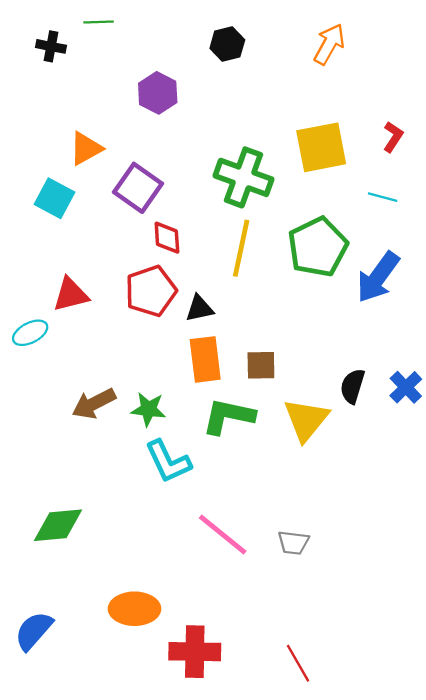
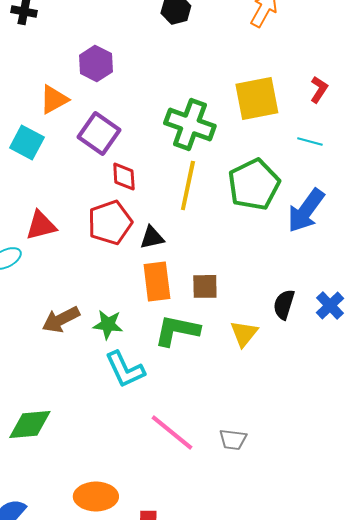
purple hexagon: (158, 93) -> (96, 63), moved
yellow triangle: (306, 420) -> (244, 333), size x0.7

